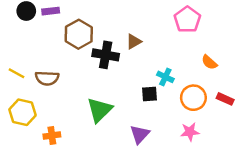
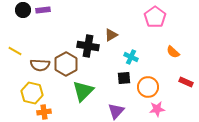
brown hexagon: (79, 34) -> (66, 64), moved
yellow line: (16, 73) -> (15, 51), moved
cyan cross: (165, 77) -> (131, 57), moved
orange circle: (193, 98) -> (148, 87), moved
yellow hexagon: (23, 112) -> (32, 93), moved

